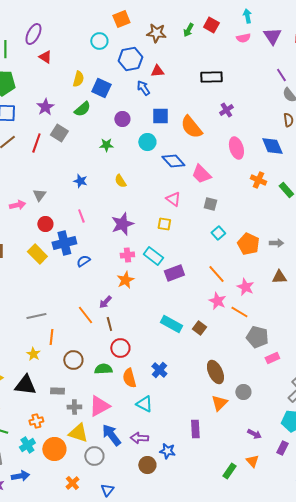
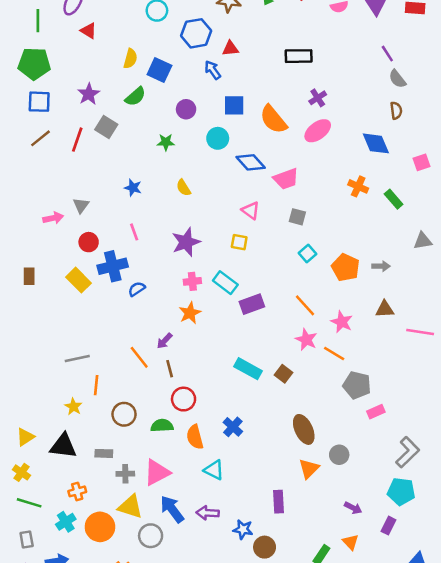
pink ellipse: (236, 148) -> (318, 131), moved, turned 70
pink trapezoid: (201, 174) -> (286, 179), turned -65
brown circle: (147, 465) -> (265, 547), moved

